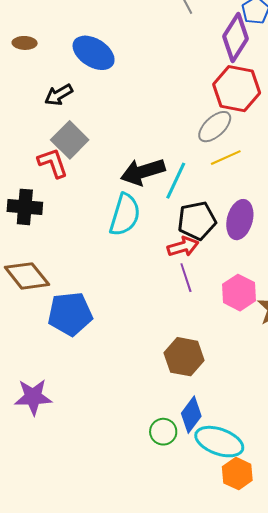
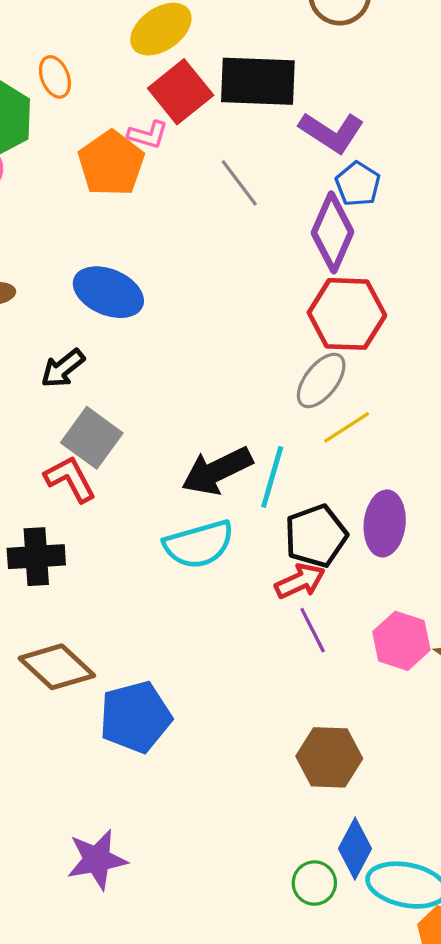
cyan semicircle: (125, 215) -> (199, 544), turned 66

